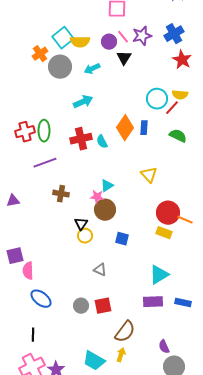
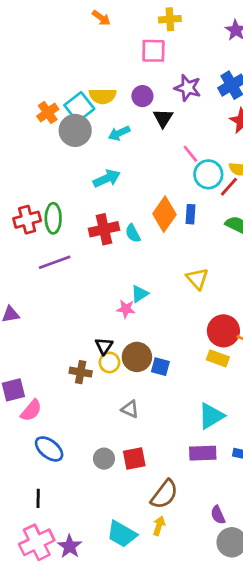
purple star: (142, 36) -> (188, 88), turned 30
pink line: (123, 37) -> (190, 154), moved
cyan square: (63, 38) -> (79, 107), moved
brown cross: (61, 194) -> (81, 372), moved
brown circle: (105, 210) -> (137, 357), moved
pink semicircle: (28, 271) -> (31, 410), turned -138

